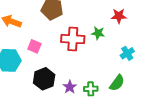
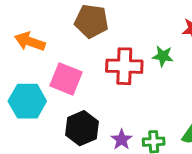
pink square: (34, 46) -> (66, 79), size x1.5

